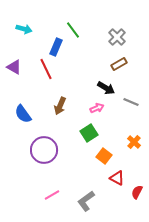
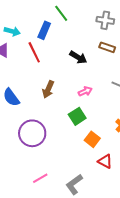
cyan arrow: (24, 29) -> (12, 31), moved
gray cross: (117, 37) -> (105, 20), turned -36
brown rectangle: (119, 64) -> (107, 47), turned 49
black arrow: (106, 88) -> (78, 57), moved

